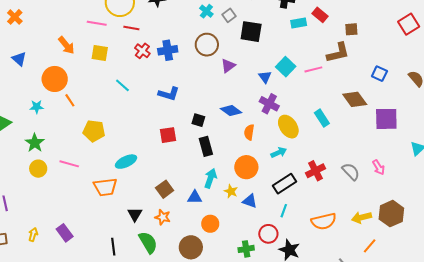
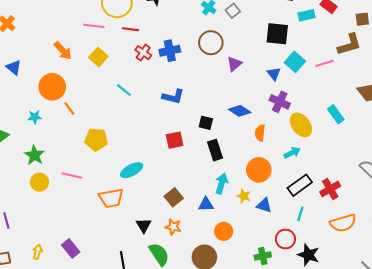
black square: (251, 32) -> (277, 34), moved
yellow square: (100, 53) -> (98, 57), turned 36
red cross: (316, 171) -> (330, 189), moved

